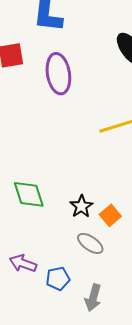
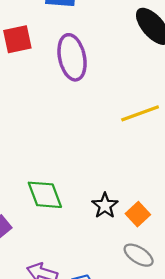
gray ellipse: (90, 243) -> (139, 255), moved

